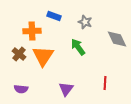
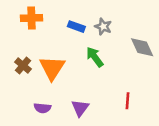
blue rectangle: (54, 16) -> (76, 27), moved
orange cross: (32, 31) -> (31, 18), moved
purple semicircle: (21, 89) -> (42, 108), moved

